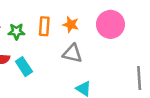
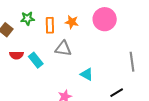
green star: (16, 32) -> (27, 18), moved
gray triangle: (72, 53) -> (63, 49), moved

